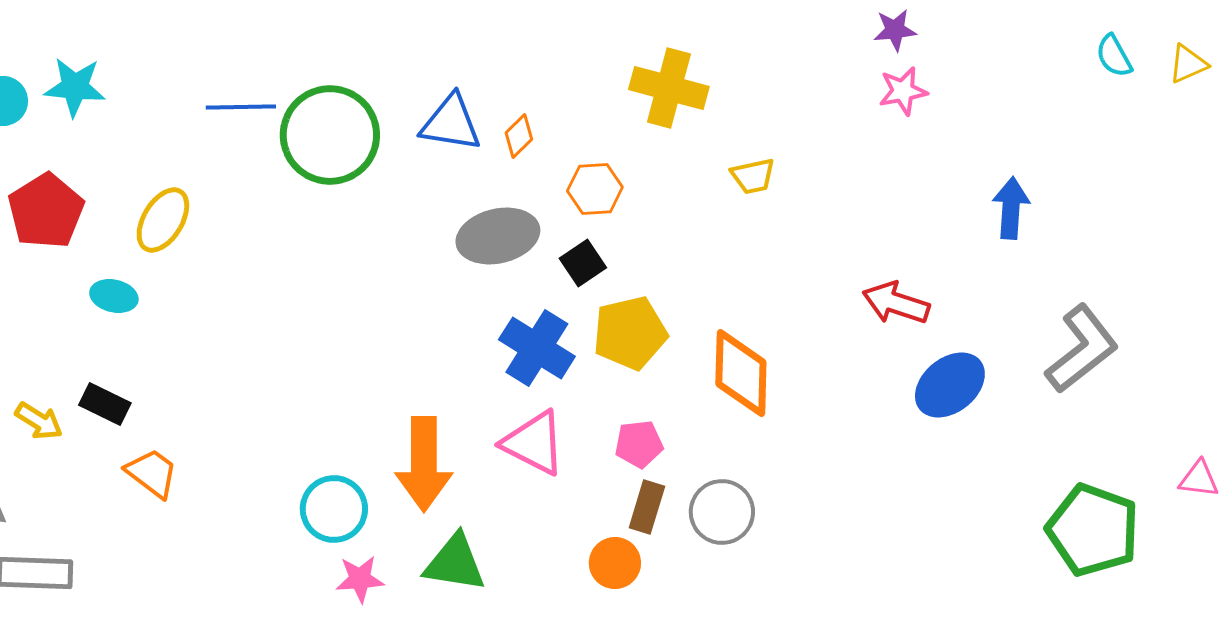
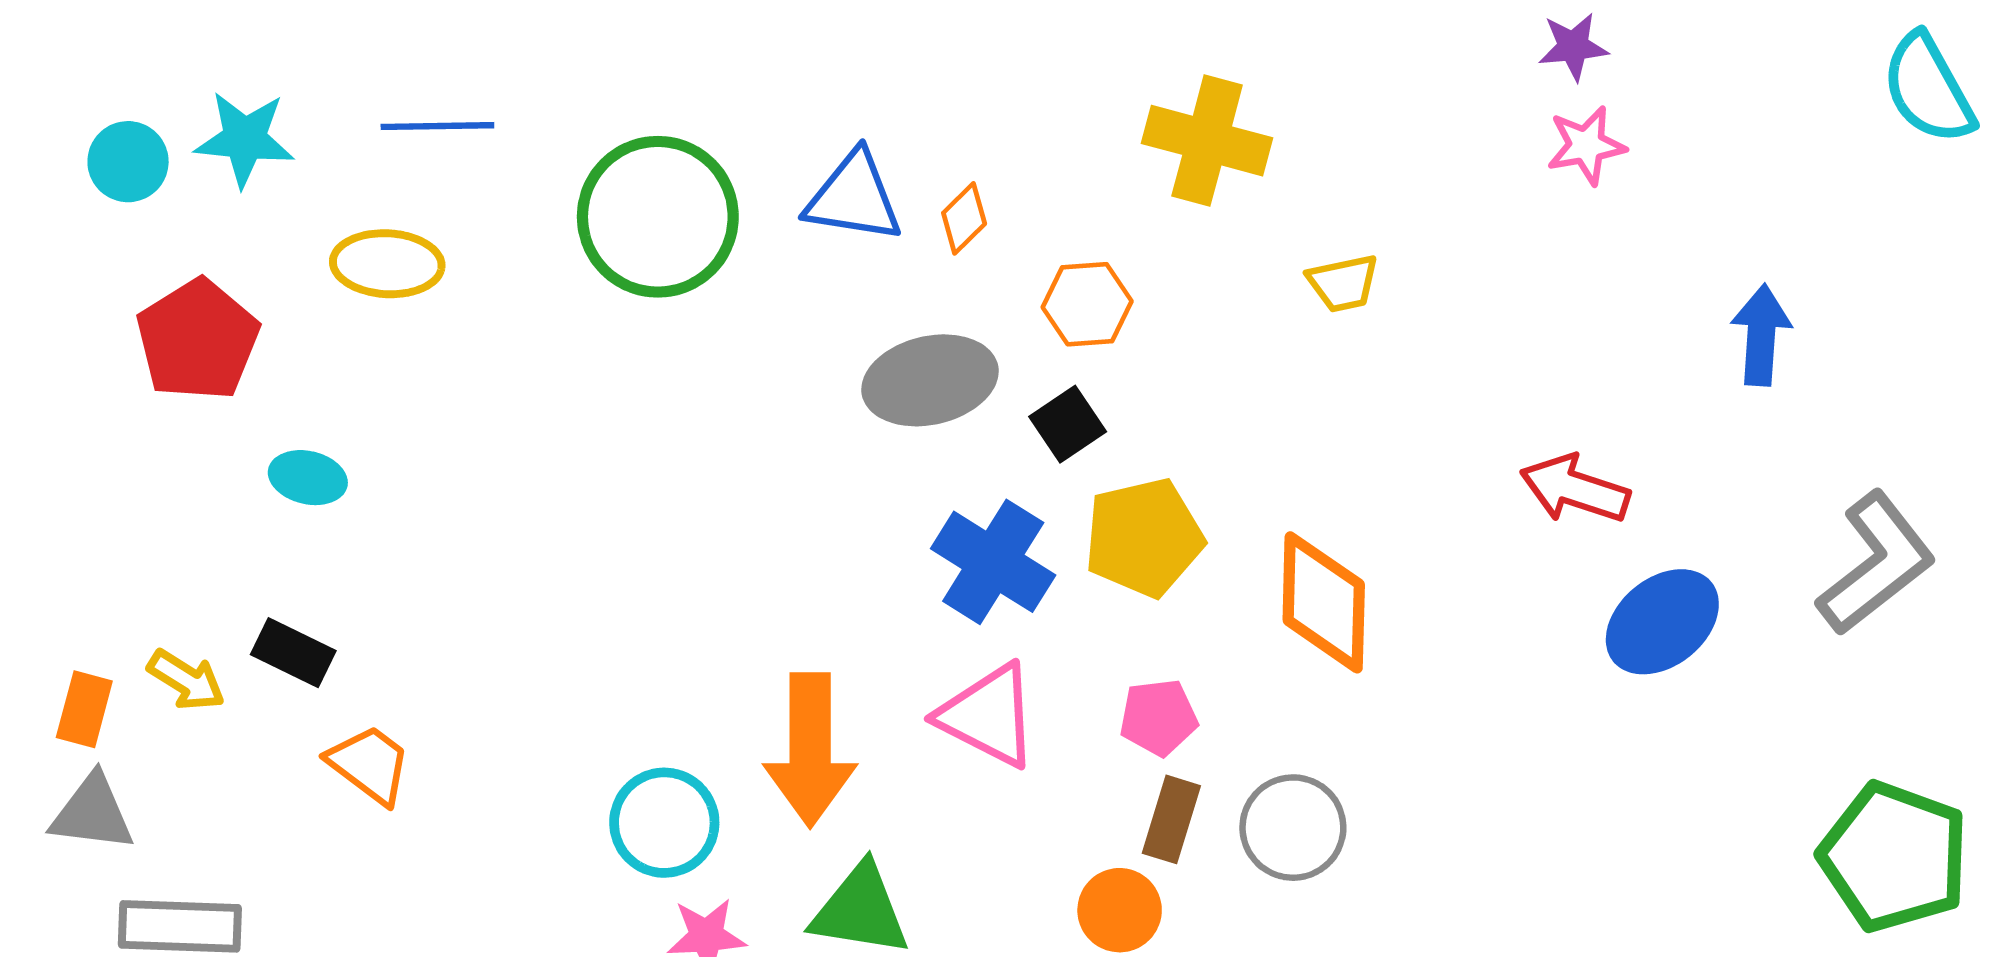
cyan semicircle: (1114, 56) -> (1928, 89), size x1.6
blue line: (241, 107) -> (437, 126), moved
yellow ellipse: (163, 220) -> (387, 264), moved, turned 62

